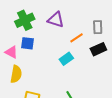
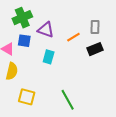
purple triangle: (56, 20) -> (46, 30), moved
cyan rectangle: (66, 59) -> (49, 57), moved, turned -40

